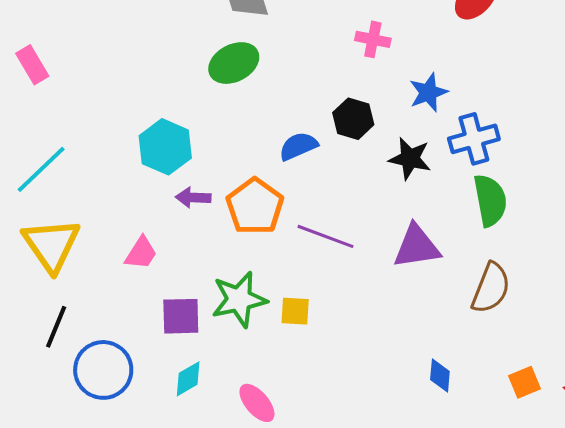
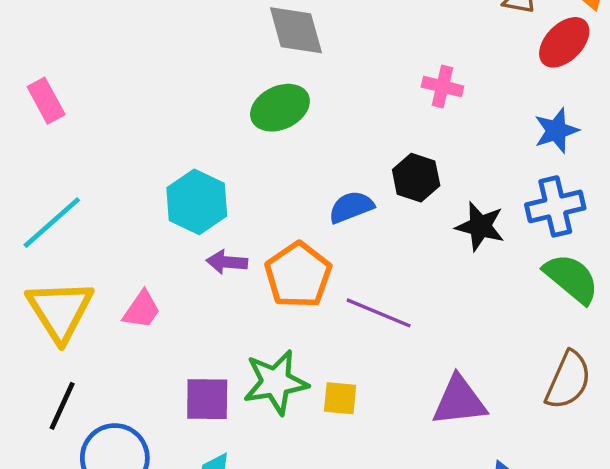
blue star: (428, 93) -> (556, 131), moved
green semicircle: (490, 200) -> (571, 278), turned -42
purple triangle: (417, 246) -> (459, 401), moved
pink trapezoid: (141, 253) -> (142, 310), moved

